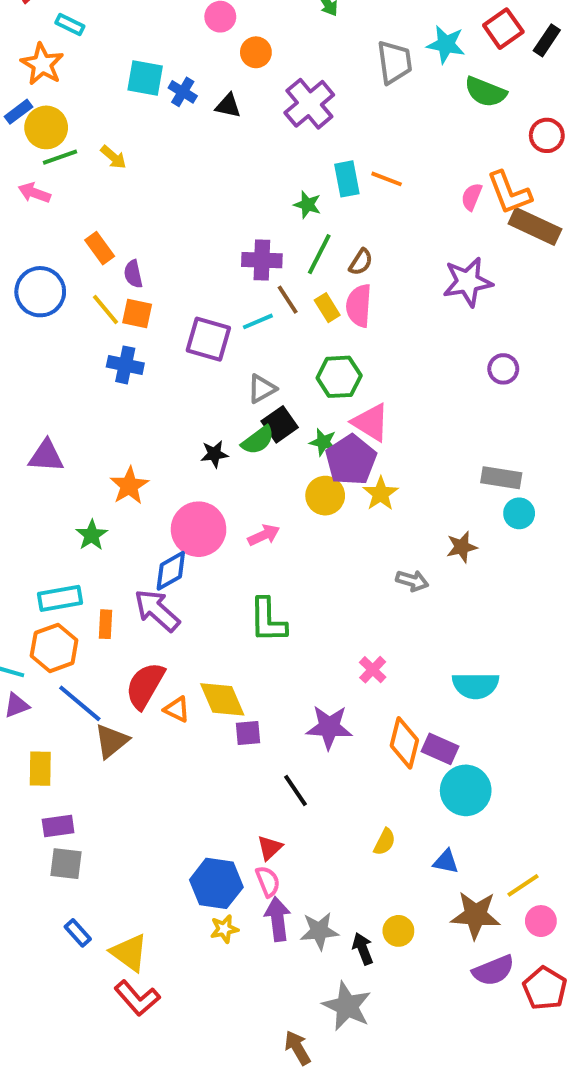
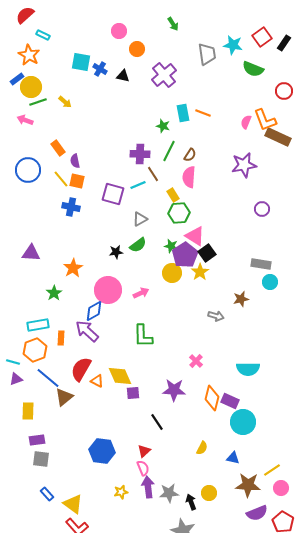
yellow rectangle: (327, 308) -> (173, 195), moved
black square: (280, 424) -> (207, 253), moved
blue hexagon: (216, 883) -> (102, 451), moved

